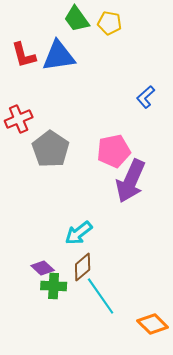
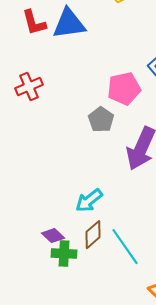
gray pentagon: (51, 149) -> (101, 120), moved, size x0.7
pink pentagon: (114, 151) -> (124, 89), moved
cyan line: (101, 296) -> (125, 247), moved

